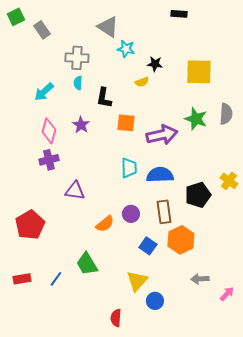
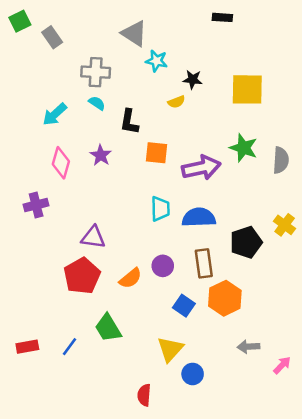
cyan semicircle: (78, 83) -> (97, 103), turned 120
gray semicircle: (226, 114) -> (281, 160), moved
purple cross: (49, 160) -> (36, 205), moved
red pentagon: (30, 225) -> (82, 276), moved

